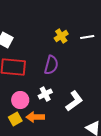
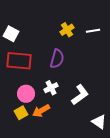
orange arrow: (35, 117) -> (41, 111), turned -30

